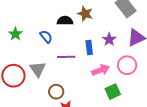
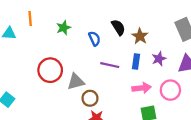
brown star: (85, 14) -> (140, 36), moved
black semicircle: (65, 21) -> (118, 27), turned 42
gray triangle: (38, 69) -> (76, 82), moved, turned 36

